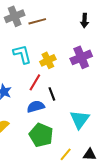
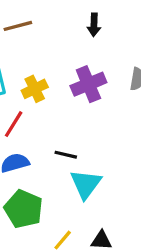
black line: (52, 94) -> (66, 155), moved, turned -56

